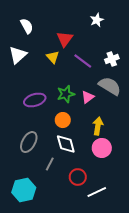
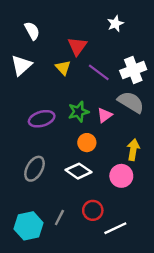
white cross: (112, 59) -> (133, 70), size x1.5
orange circle: (63, 120) -> (87, 143), moved
yellow arrow: (98, 126) -> (133, 150), moved
white diamond: (66, 144) -> (78, 171), turned -40
gray line: (50, 164) -> (59, 217), moved

